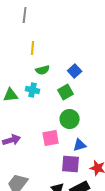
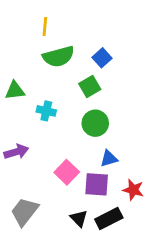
green semicircle: (43, 70) -> (59, 57), size x1.6
cyan cross: (33, 90) -> (46, 111), moved
pink square: (51, 138) -> (67, 172), moved, turned -36

